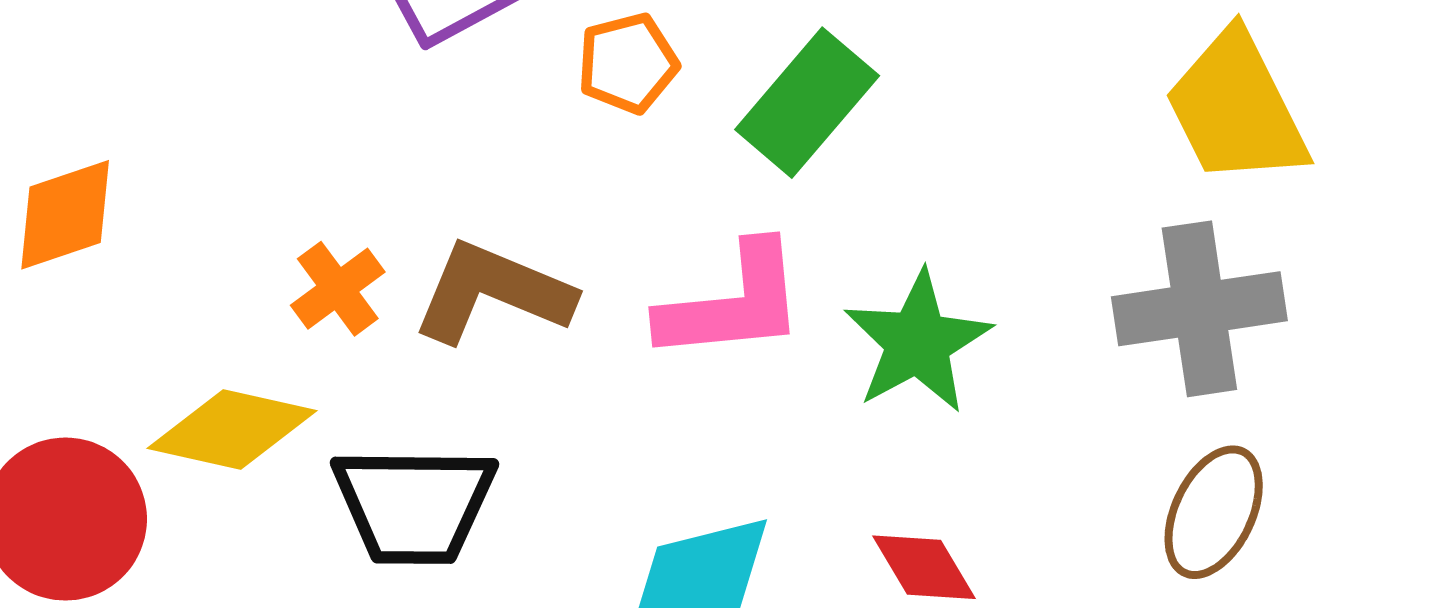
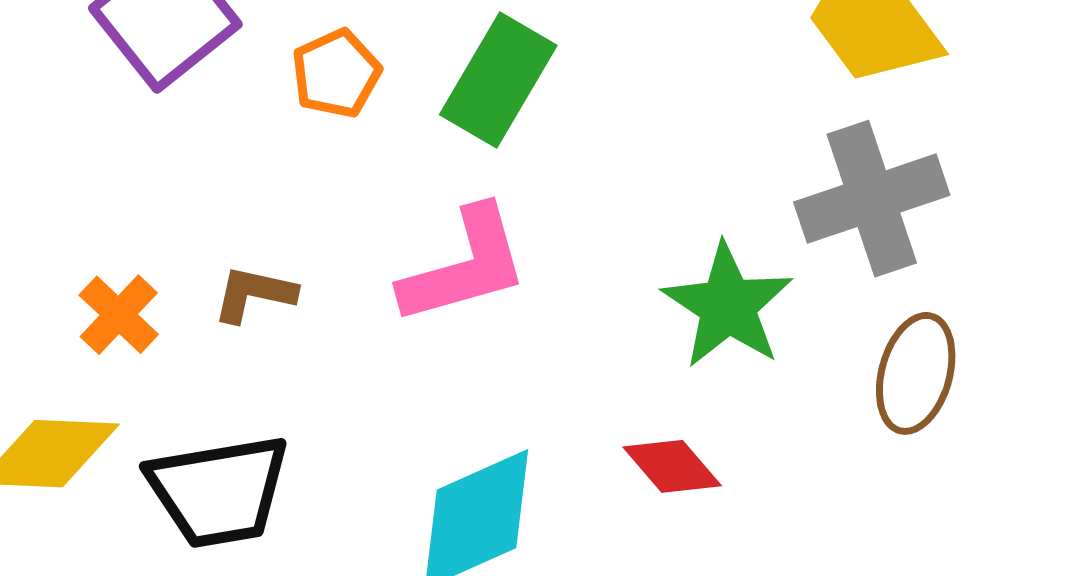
brown L-shape: (493, 292) -> (254, 294), size x0.6
green star: (918, 342) -> (728, 306), moved

